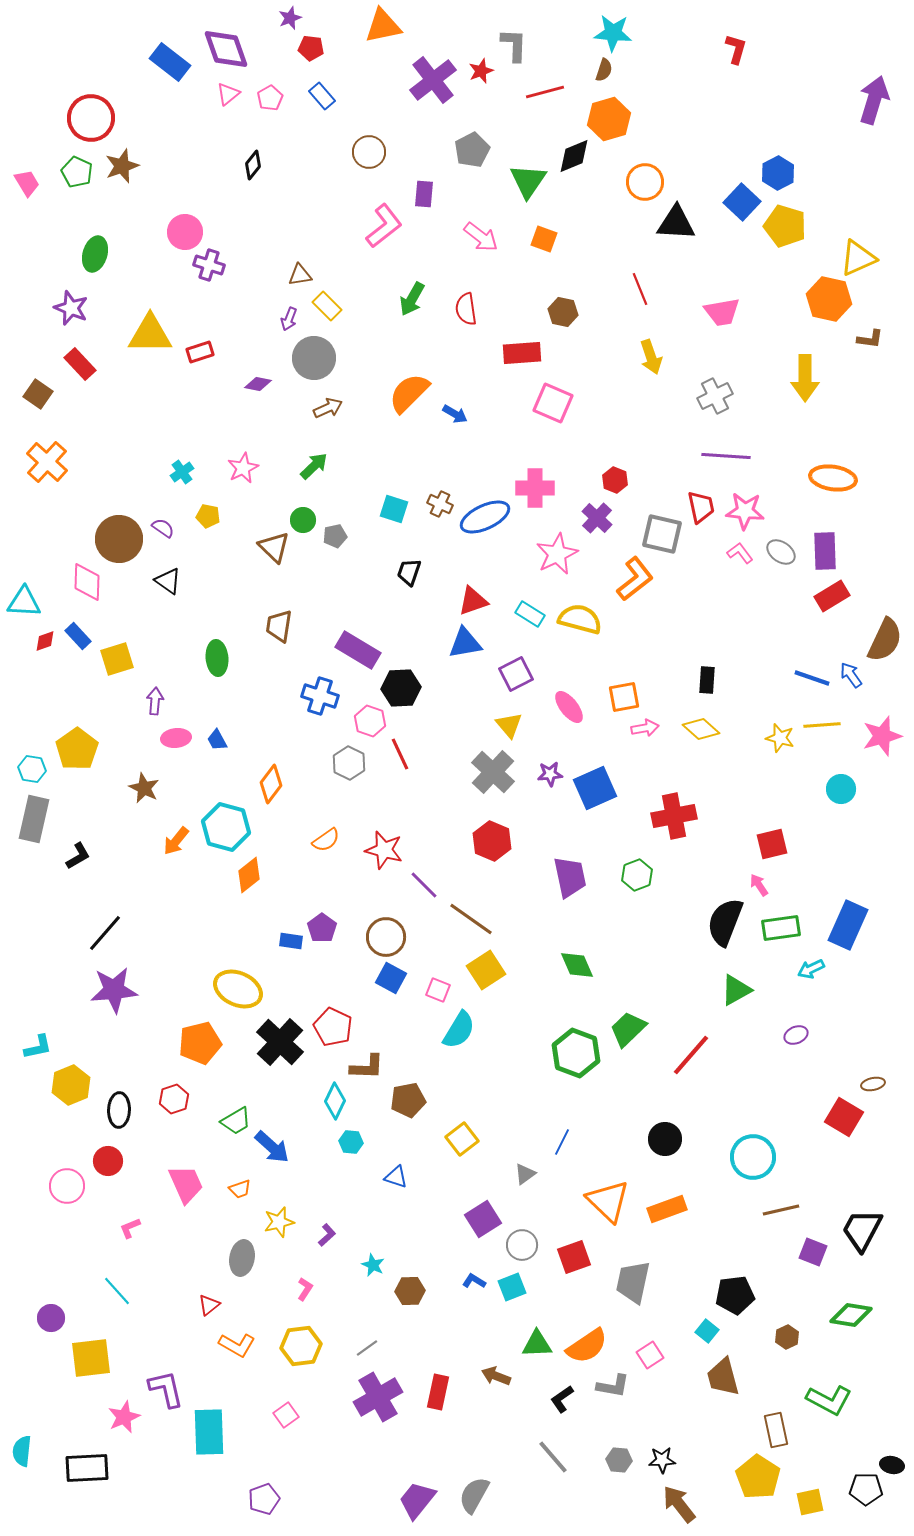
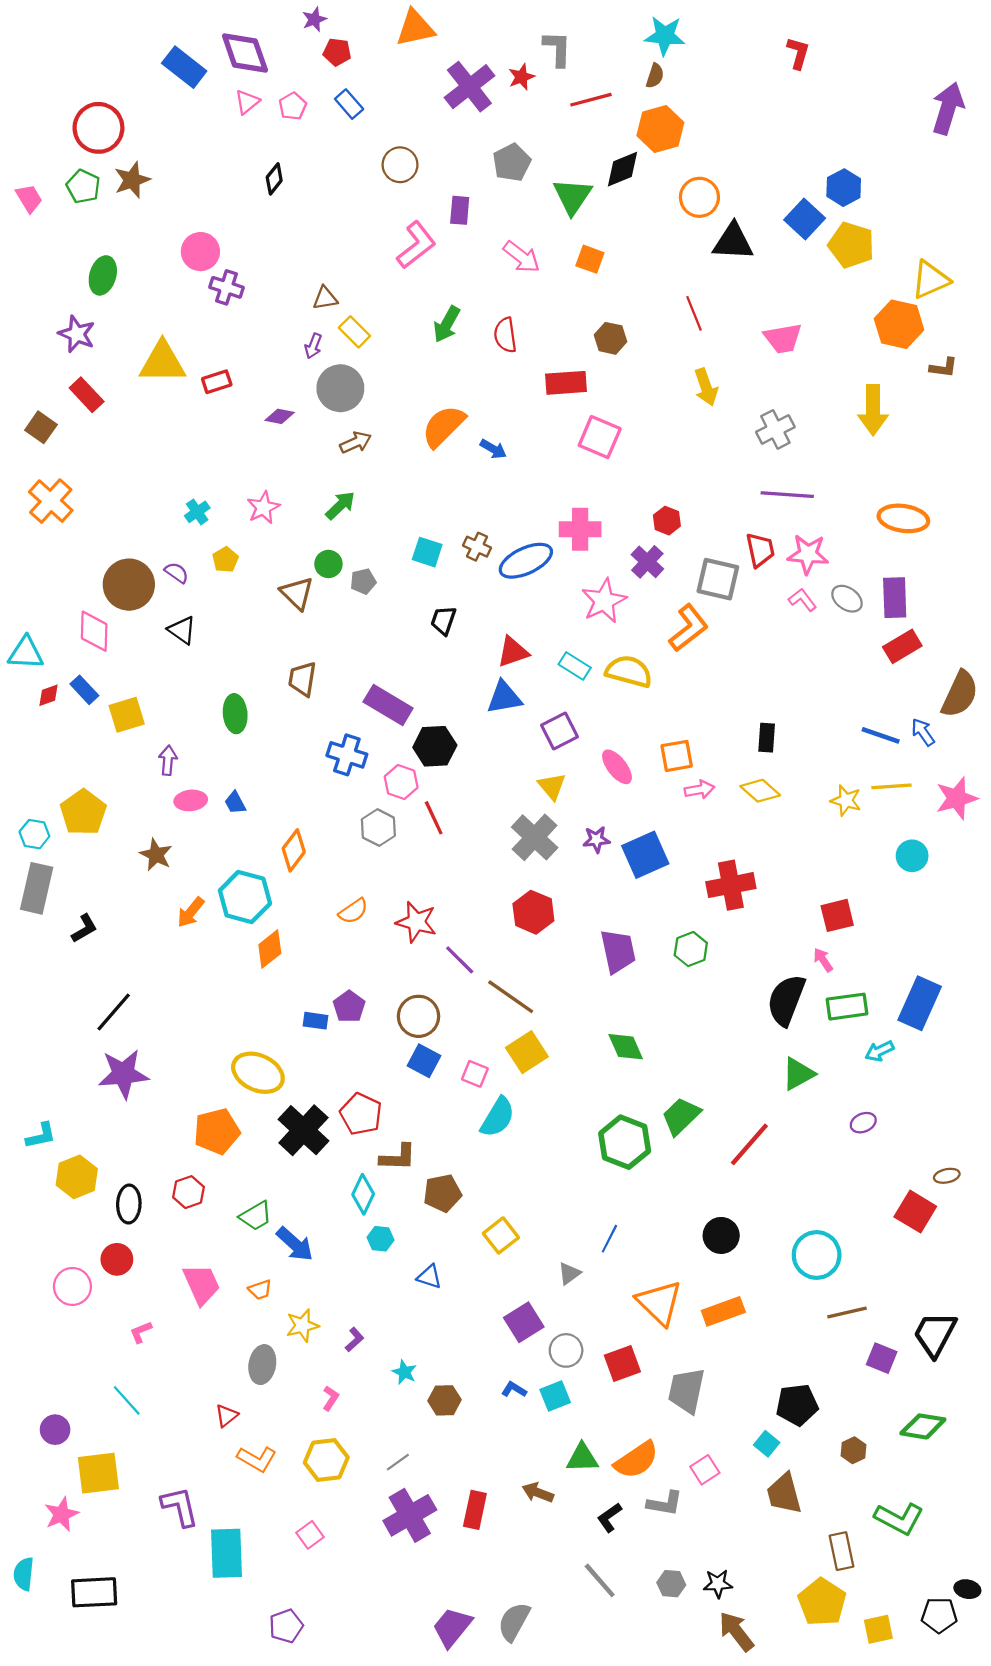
yellow pentagon: (208, 516) -> (225, 560), turned 30
pink star: (124, 1417) -> (62, 1514), moved

